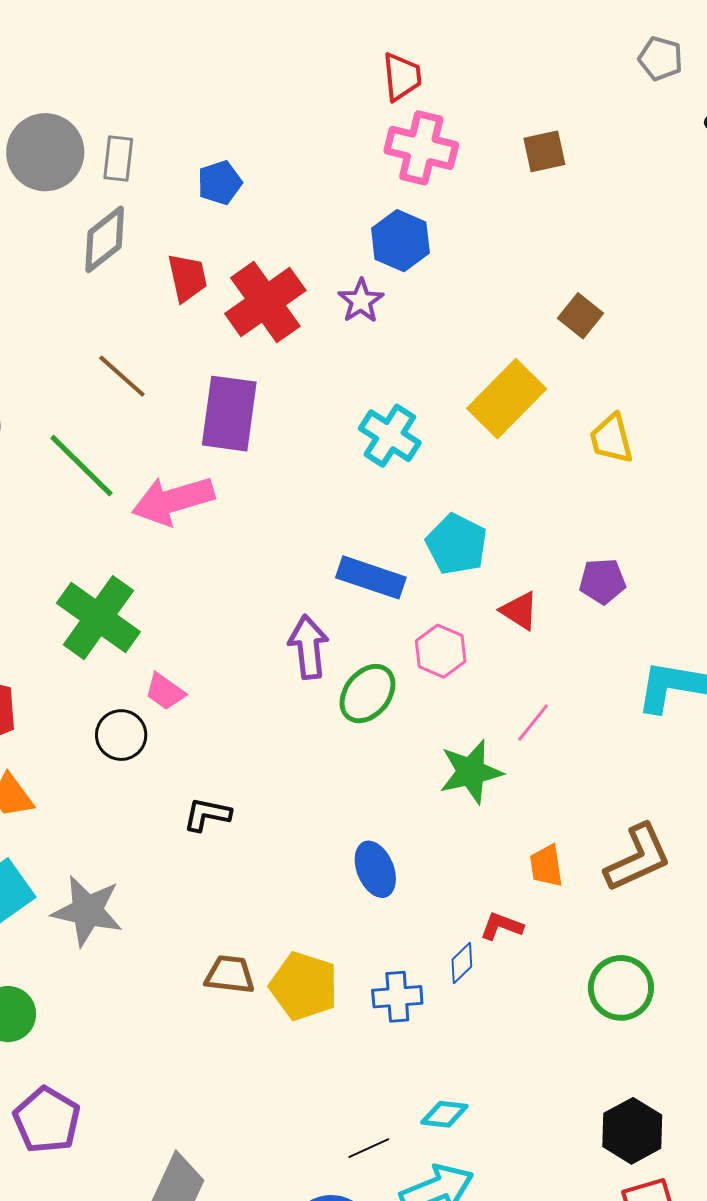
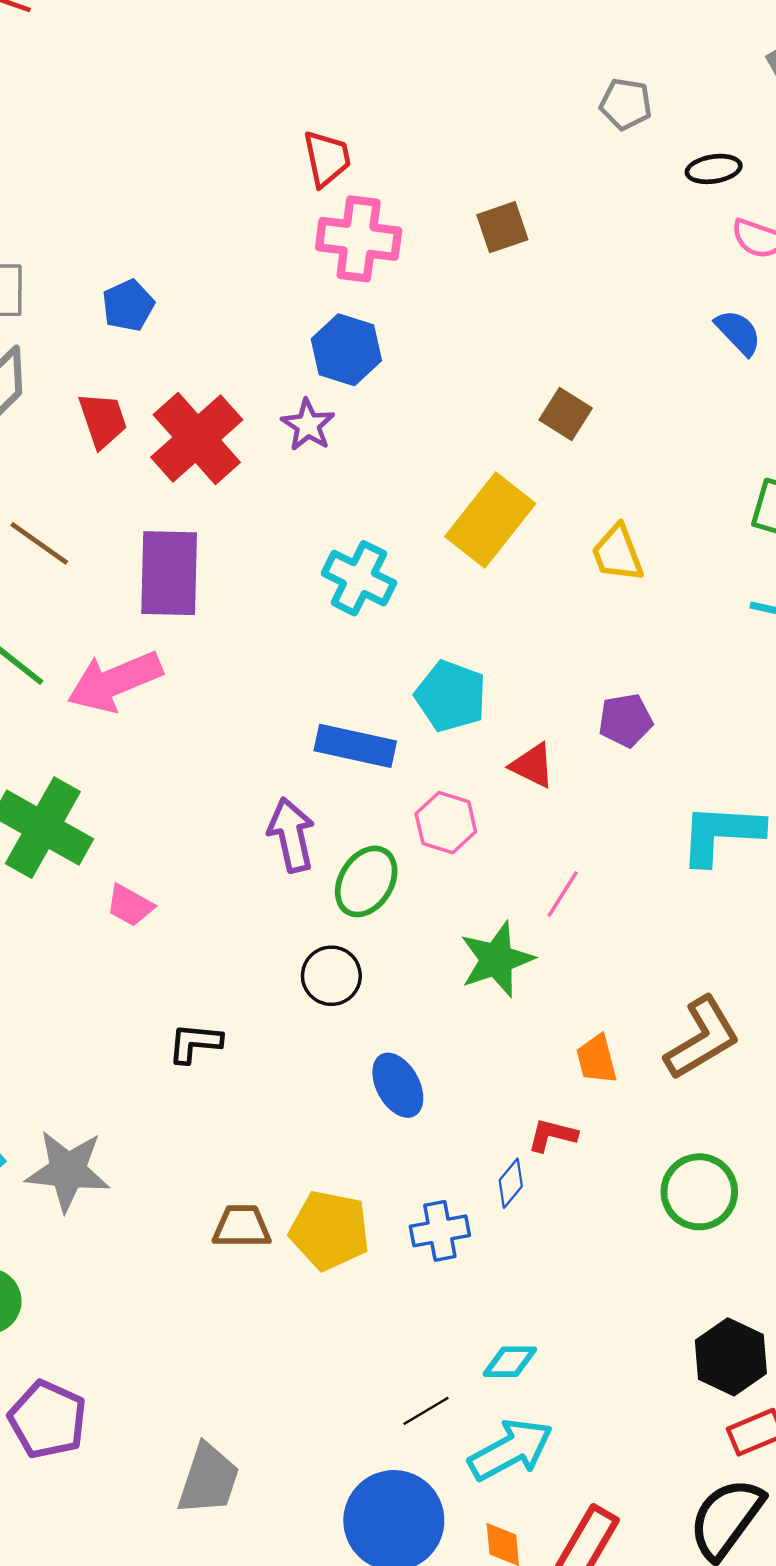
black circle: (121, 735) -> (331, 976), moved

